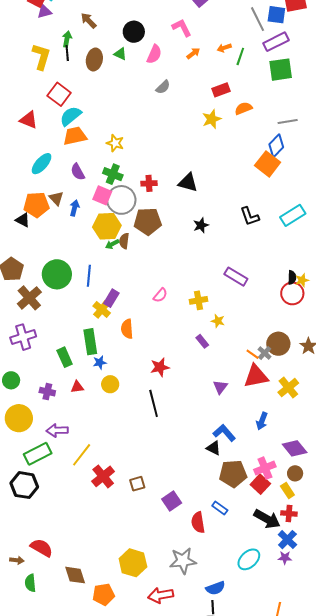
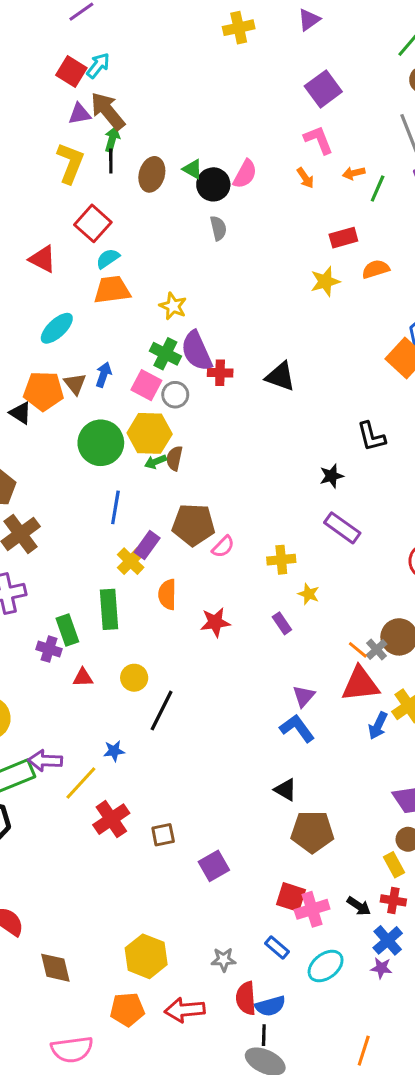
purple triangle: (44, 12) -> (80, 114), moved
brown arrow: (89, 21) -> (108, 111), moved, size x1.5
pink L-shape: (182, 28) -> (319, 140), moved
black circle: (134, 32) -> (213, 184), moved
orange arrow: (193, 53) -> (305, 178), turned 88
gray semicircle: (163, 87) -> (218, 228), moved, turned -63
cyan semicircle: (71, 116) -> (108, 259), size x0.7
purple semicircle: (78, 172) -> (197, 351), moved, size x1.5
gray circle: (121, 200) -> (175, 395), size x0.6
blue arrow: (74, 208) -> (104, 375), moved
brown pentagon: (148, 221) -> (193, 525), moved
black star: (201, 225) -> (332, 476), moved
green circle: (57, 274) -> (101, 443), moved
blue star: (100, 362) -> (114, 751), moved
red star: (160, 367) -> (215, 622), moved
purple cross: (47, 392) -> (49, 649), moved
black line: (154, 403) -> (162, 710), moved, turned 36
blue arrow: (262, 421) -> (378, 726), moved
purple arrow: (57, 430) -> (45, 761), moved
blue L-shape: (224, 433) -> (297, 728), moved
pink cross: (265, 468) -> (312, 909), moved
red square: (260, 484) -> (291, 897), moved, turned -30
blue rectangle: (220, 508) -> (277, 947), moved
black arrow: (267, 519) -> (359, 906), size x0.6
red semicircle: (198, 522) -> (246, 998), moved
gray star: (183, 561) -> (224, 960), size x0.6
orange pentagon: (104, 594) -> (127, 1009), moved

